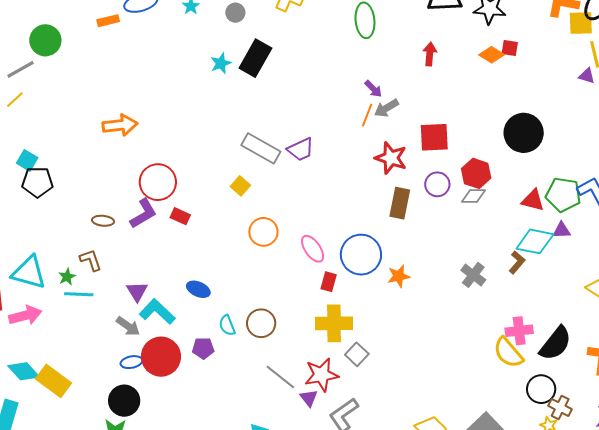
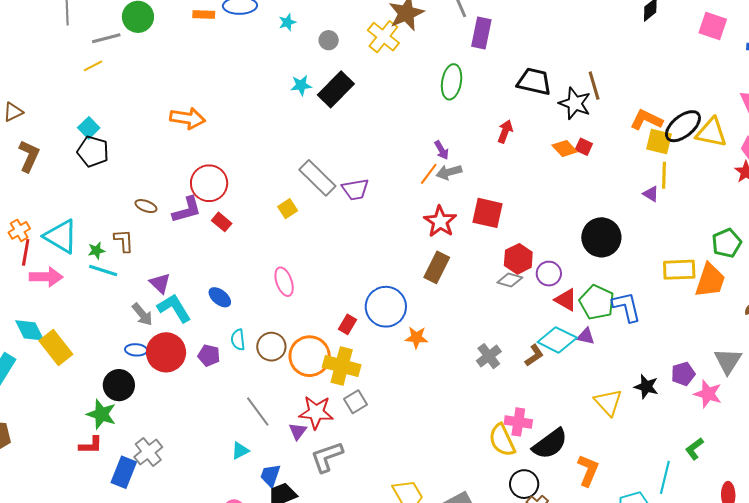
black circle: (524, 133) -> (601, 237), moved
purple circle: (437, 184) -> (549, 274), moved
orange circle: (263, 232) -> (310, 356), moved, size x1.4
pink ellipse: (313, 249) -> (284, 282), moved
purple triangle: (137, 291) -> (160, 283), turned -30
gray line: (280, 377) -> (258, 411), moved

